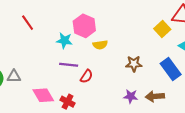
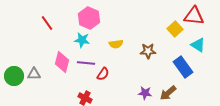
pink hexagon: (84, 26) -> (89, 18), moved
brown star: (134, 64) -> (148, 51), moved
pink diamond: (43, 95) -> (62, 62), moved, turned 45
brown arrow: (155, 96) -> (168, 93), turned -36

